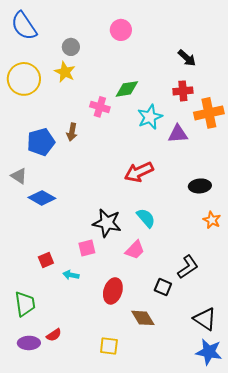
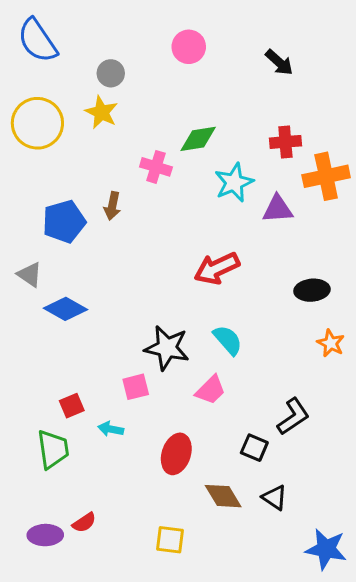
black arrow: (187, 58) -> (279, 62), moved
green trapezoid: (25, 304) -> (53, 449), moved
black triangle: (205, 319) -> (275, 498), moved, size x0.7

